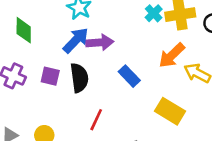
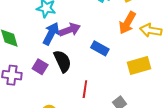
purple square: (50, 76) -> (40, 67), turned 35
yellow rectangle: (170, 111) -> (139, 66), turned -30

